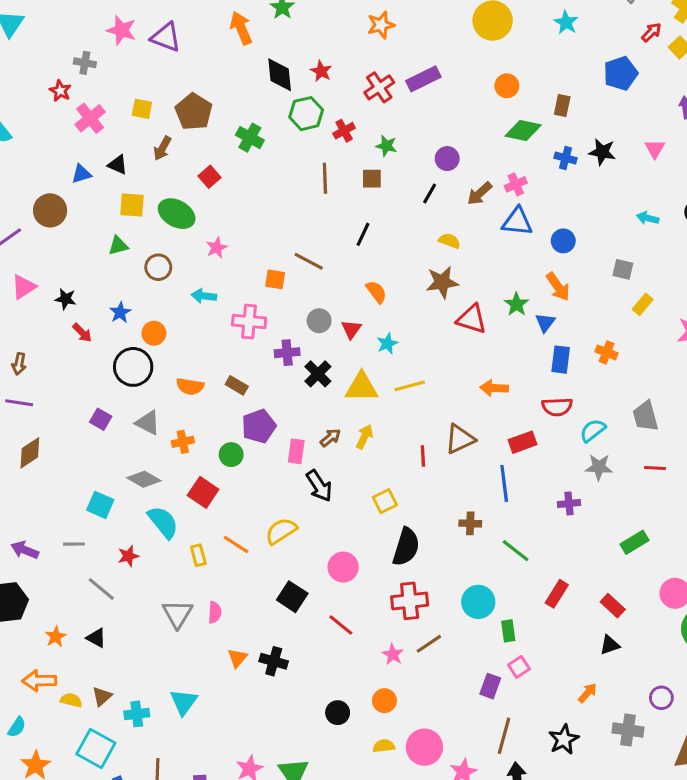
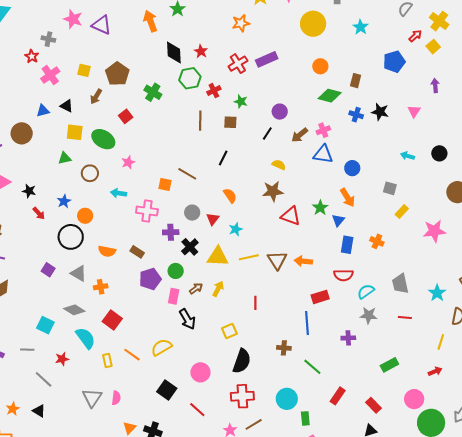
brown triangle: (460, 439) -> (277, 260), moved, turned -40
green circle: (231, 455) -> (176, 271), moved

